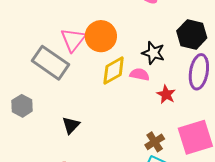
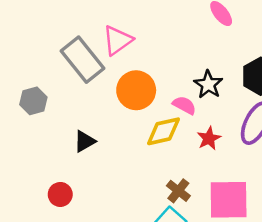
orange circle: (101, 36) -> (136, 90), moved
yellow diamond: (114, 71) -> (163, 131), moved
brown cross: (155, 142) -> (178, 191), turned -36

